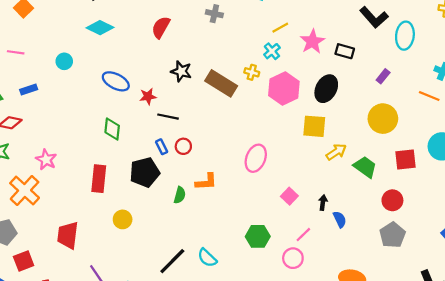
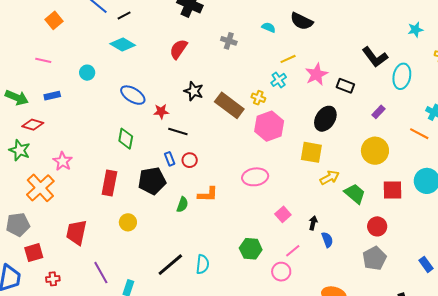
pink hexagon: (284, 88) -> (269, 126), moved
pink ellipse: (256, 158) -> (255, 177), turned 55
cyan semicircle: (207, 258) -> (203, 264), turned -132

